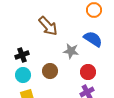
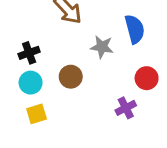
blue semicircle: (93, 39) -> (135, 29), turned 42
red circle: (88, 72) -> (147, 78), moved

